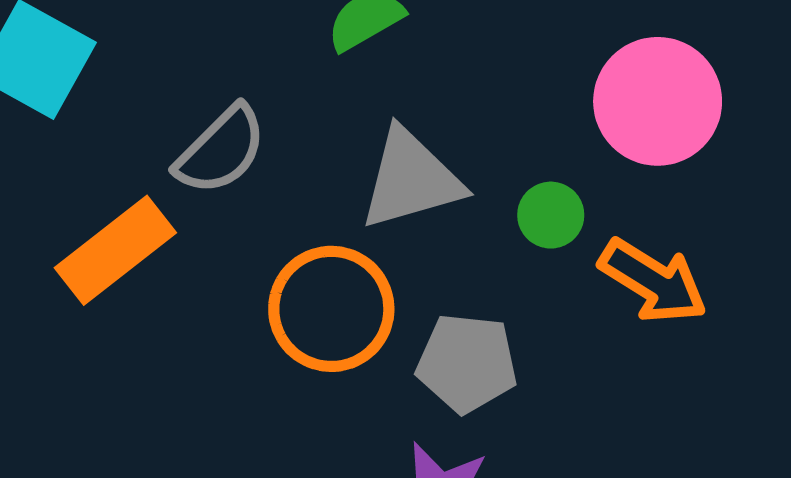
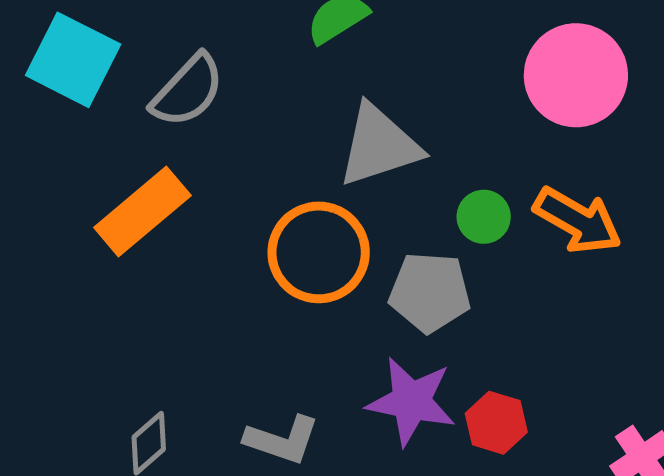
gray semicircle: (221, 150) -> (188, 91), moved
green circle: (551, 215) -> (484, 217), moved

